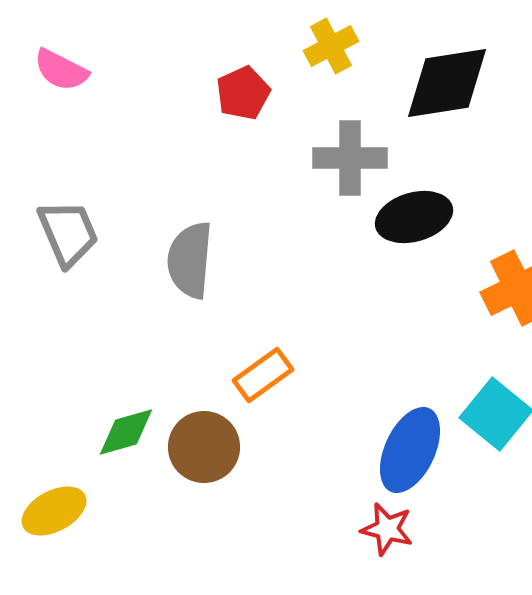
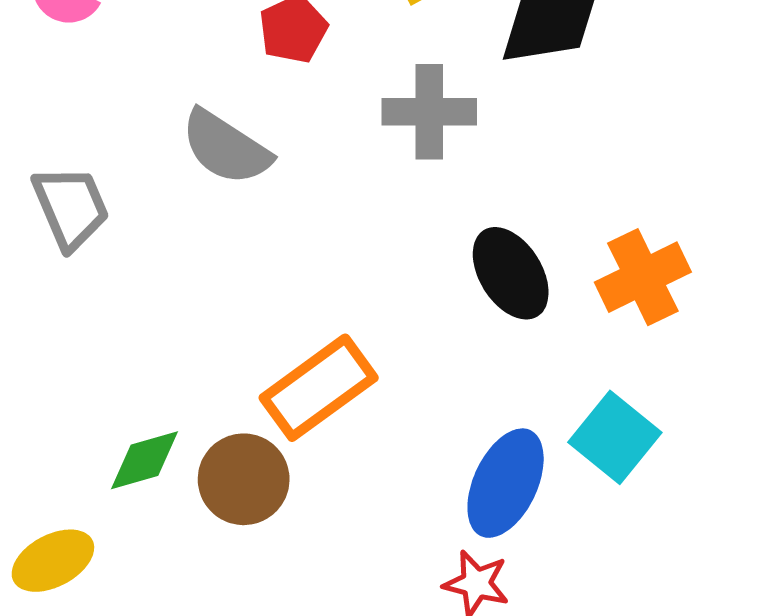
black ellipse: (414, 217) -> (511, 273), moved, turned 74
gray semicircle: (190, 260) -> (226, 147), moved, turned -62
orange rectangle: (263, 375) -> (319, 388), size x1.5

